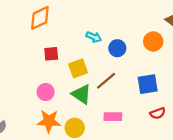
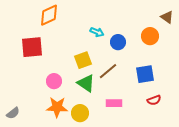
red square: (51, 54) -> (32, 47), moved, size x1.6

